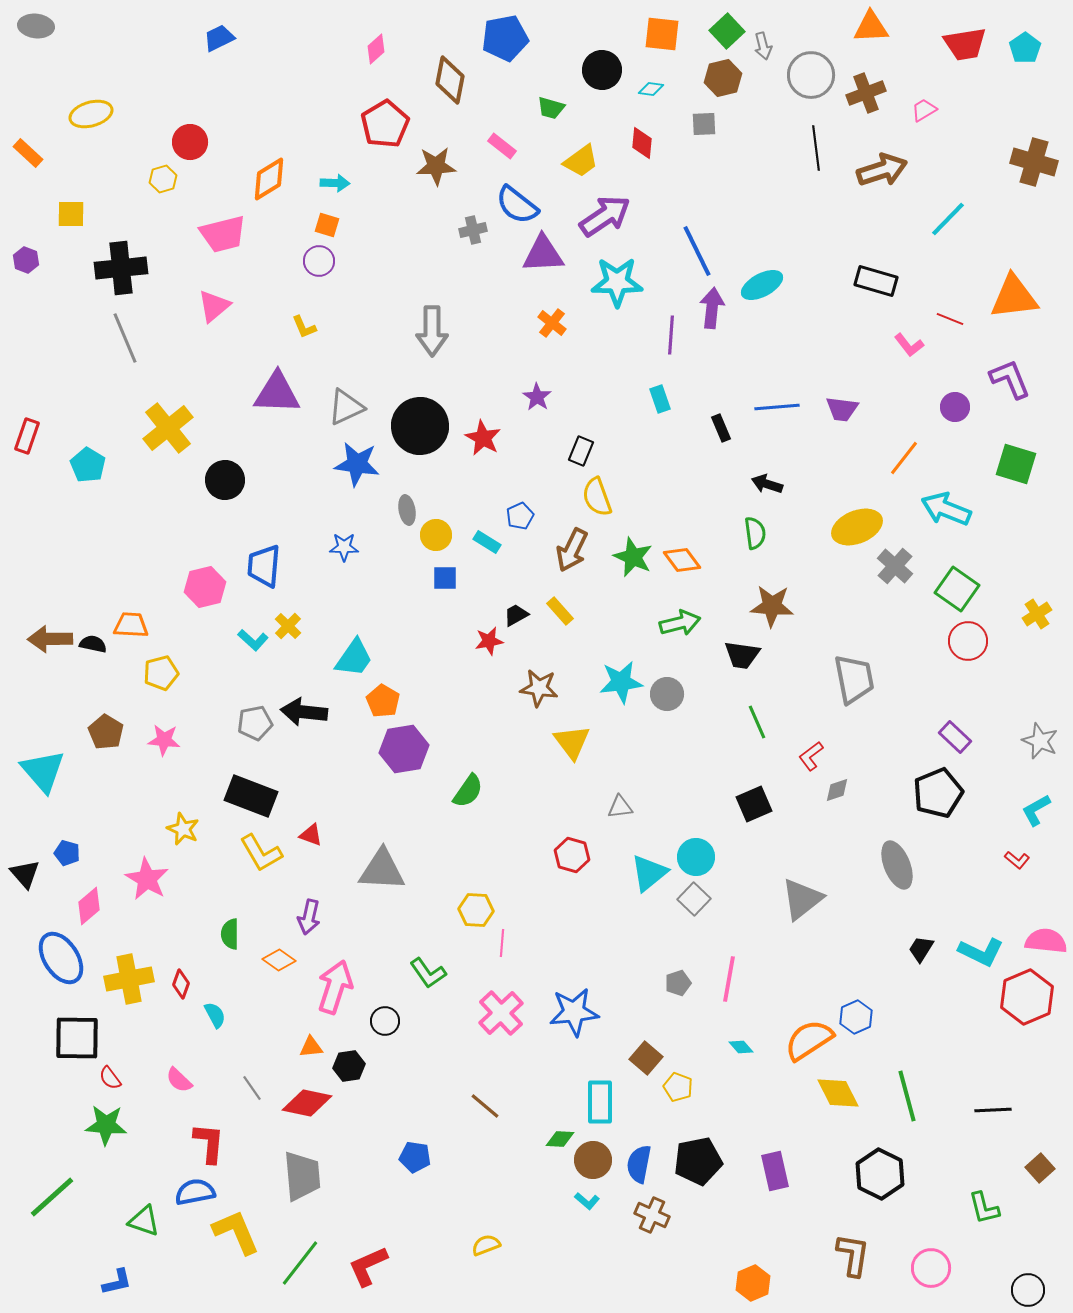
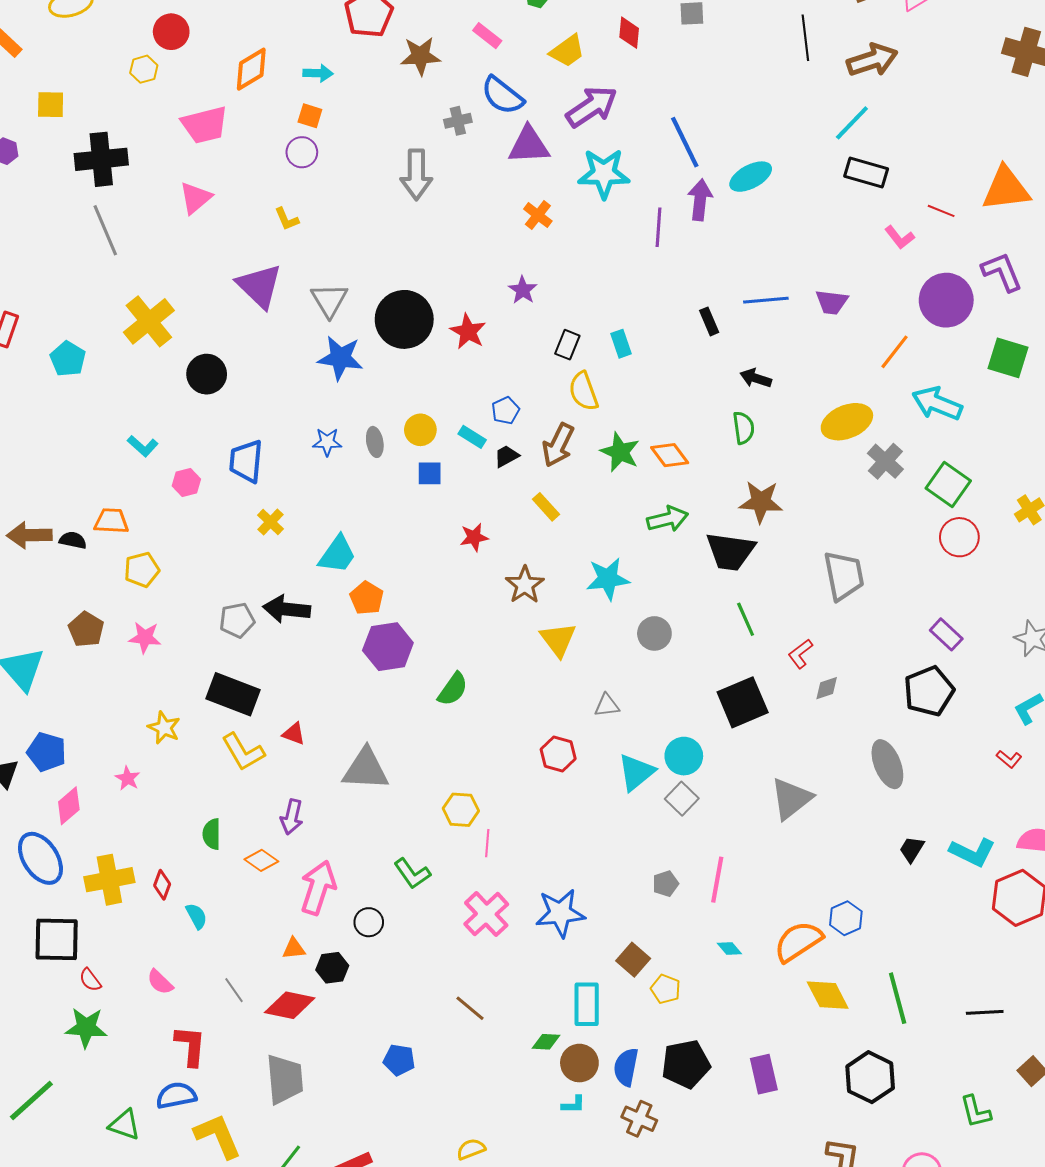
cyan line: (948, 219) -> (852, 123), moved
gray arrow: (432, 331) -> (416, 175), moved
purple triangle: (277, 393) -> (259, 286), turned 42
cyan rectangle: (660, 399) -> (621, 344), moved
gray triangle: (346, 407) -> (329, 300), turned -36
purple circle: (955, 407) -> (946, 300), size x1.8
gray ellipse: (407, 510) -> (375, 442), moved
pink hexagon: (205, 587) -> (186, 483), size x0.7
black trapezoid: (516, 615) -> (507, 456), moved
cyan L-shape: (253, 640) -> (143, 446), moved
black trapezoid: (742, 655) -> (730, 551), size x1.4
brown star: (539, 688) -> (525, 585), turned 30
gray circle: (667, 694) -> (654, 633), moved
black square: (754, 804) -> (743, 702), size x1.4
blue pentagon: (67, 853) -> (47, 752), size x1.5
pink star: (147, 879) -> (128, 778), size x0.6
cyan L-shape: (587, 1201) -> (573, 1105), turned -40

